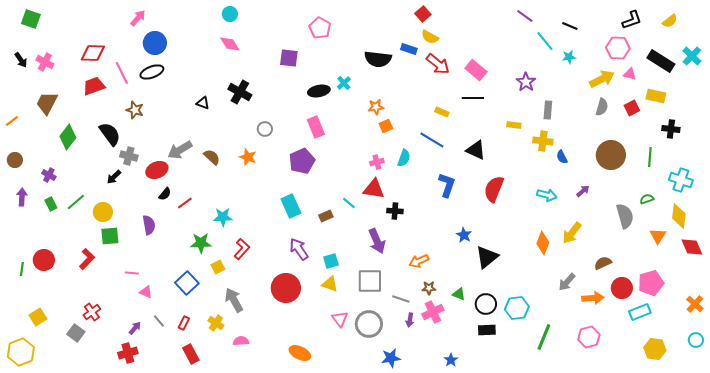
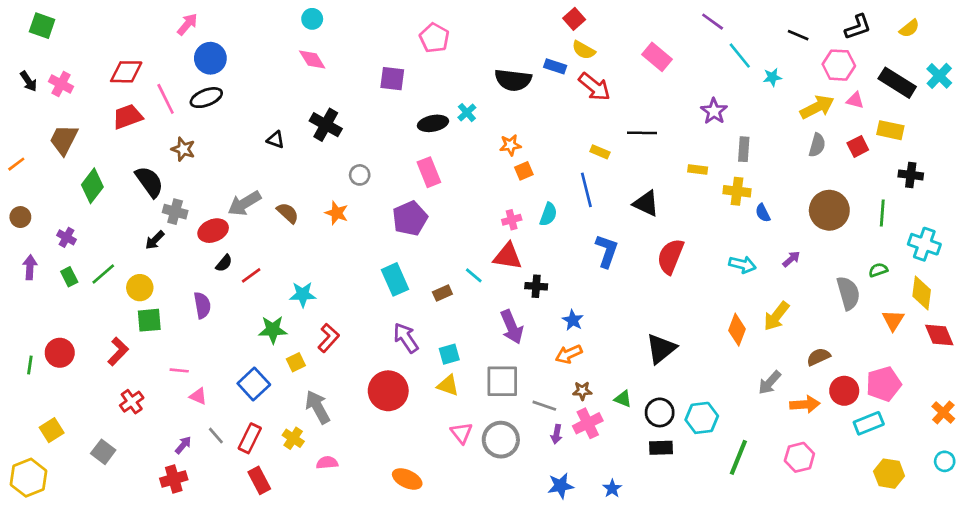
black line: (570, 26) -> (798, 35), moved
pink rectangle: (476, 70) -> (657, 57), moved
blue line: (432, 140) -> (586, 190), turned 45
blue star: (464, 235) -> (573, 320), moved
red cross: (92, 312) -> (132, 402), moved
red rectangle: (184, 323) -> (250, 438), size x1.5
blue star: (391, 358) -> (561, 486), moved

